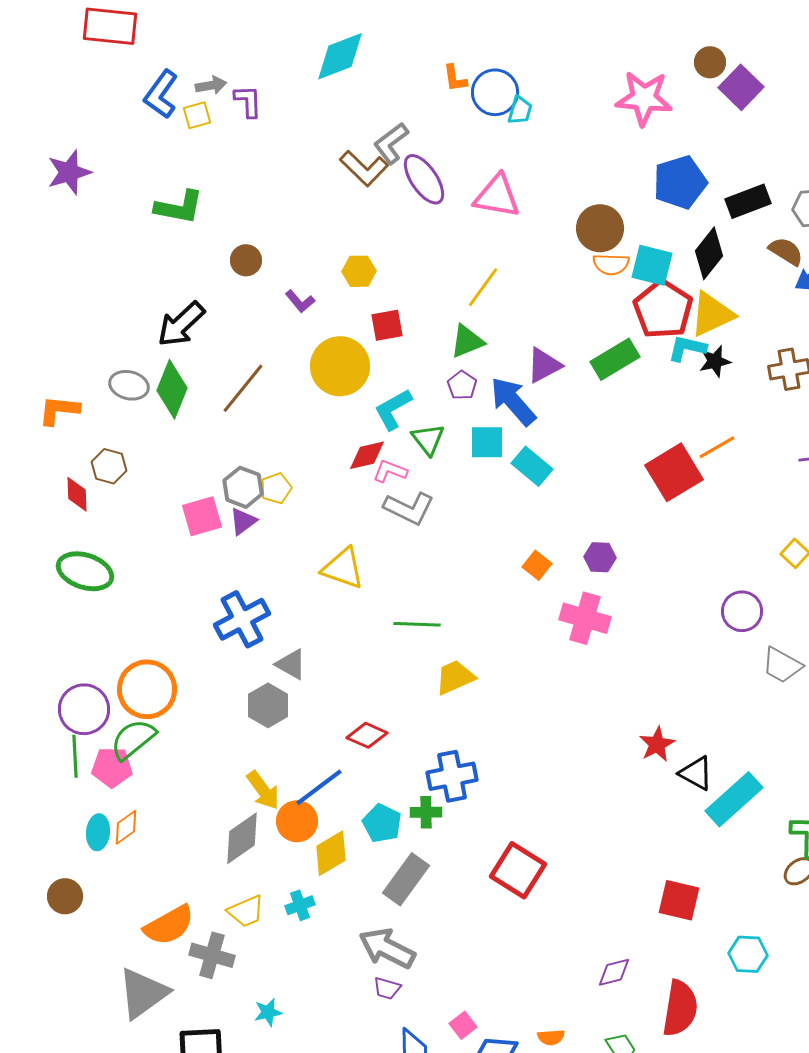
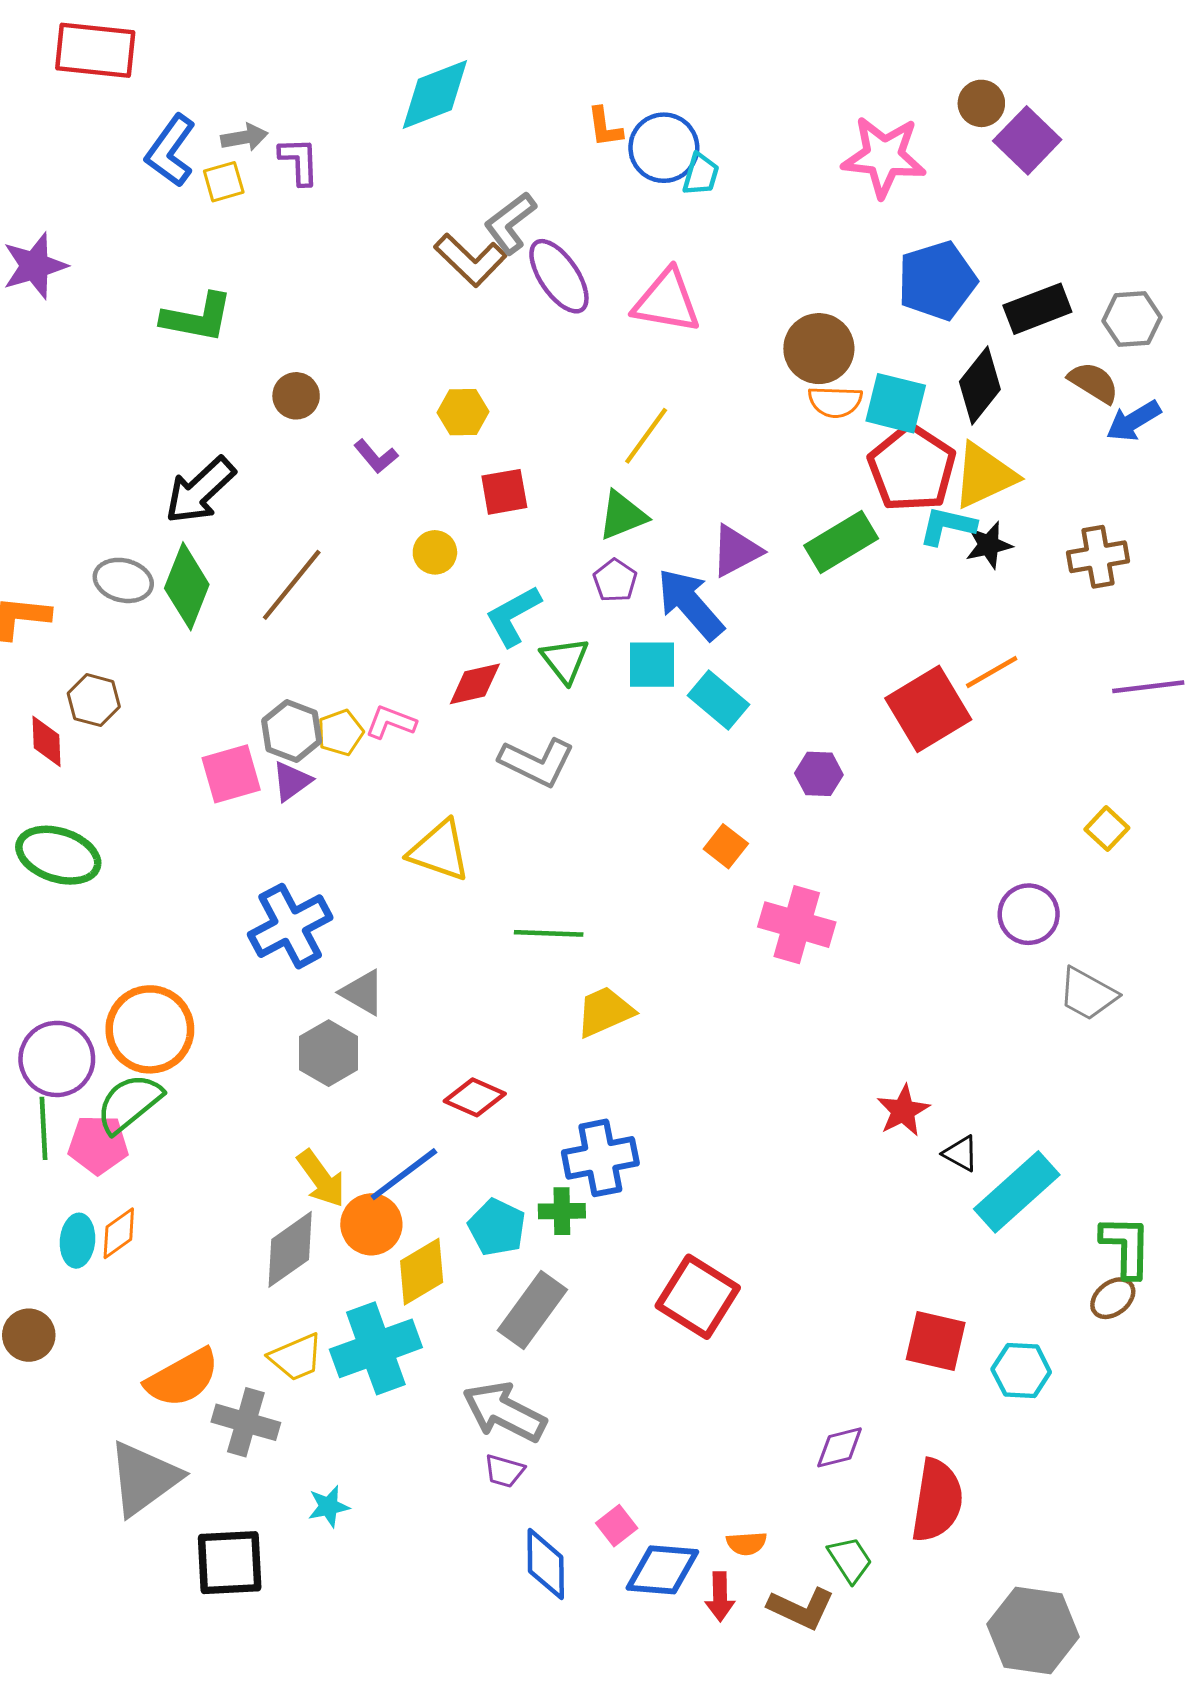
yellow circle: (340, 366) -> (435, 552), size x0.5
pink L-shape: (390, 471) -> (391, 722), moved
purple hexagon: (600, 557) -> (819, 774), moved
black triangle: (696, 773) -> (961, 1153), size x0.7
cyan cross: (300, 905) -> (376, 1348), size x2.0
cyan hexagon: (748, 954) -> (1021, 1371), moved

